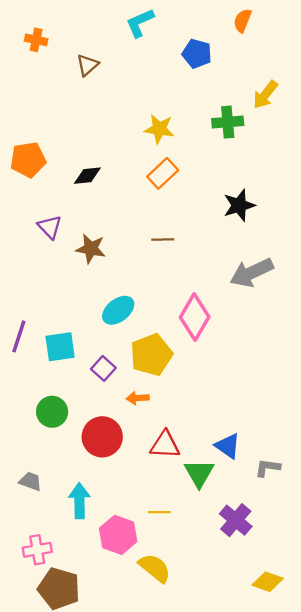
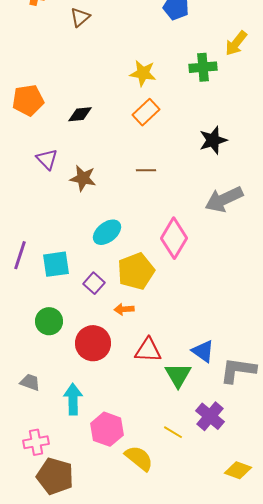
gray L-shape: (268, 468) -> (238, 370), size x1.6
yellow line: (159, 512) -> (173, 432), moved, turned 30

